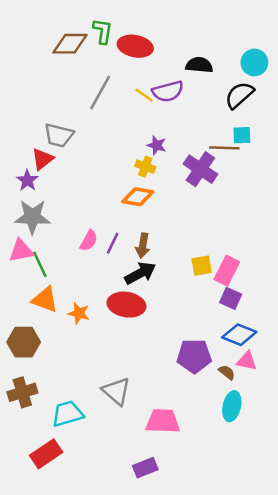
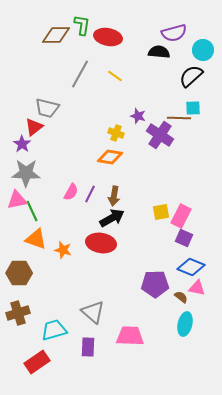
purple semicircle: (168, 91) -> (174, 33), moved
purple star: (157, 145) -> (138, 116), moved
purple rectangle: (145, 468) -> (88, 347), moved, turned -66

